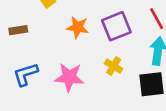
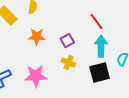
purple square: (116, 26) -> (67, 41), moved, size x0.6

